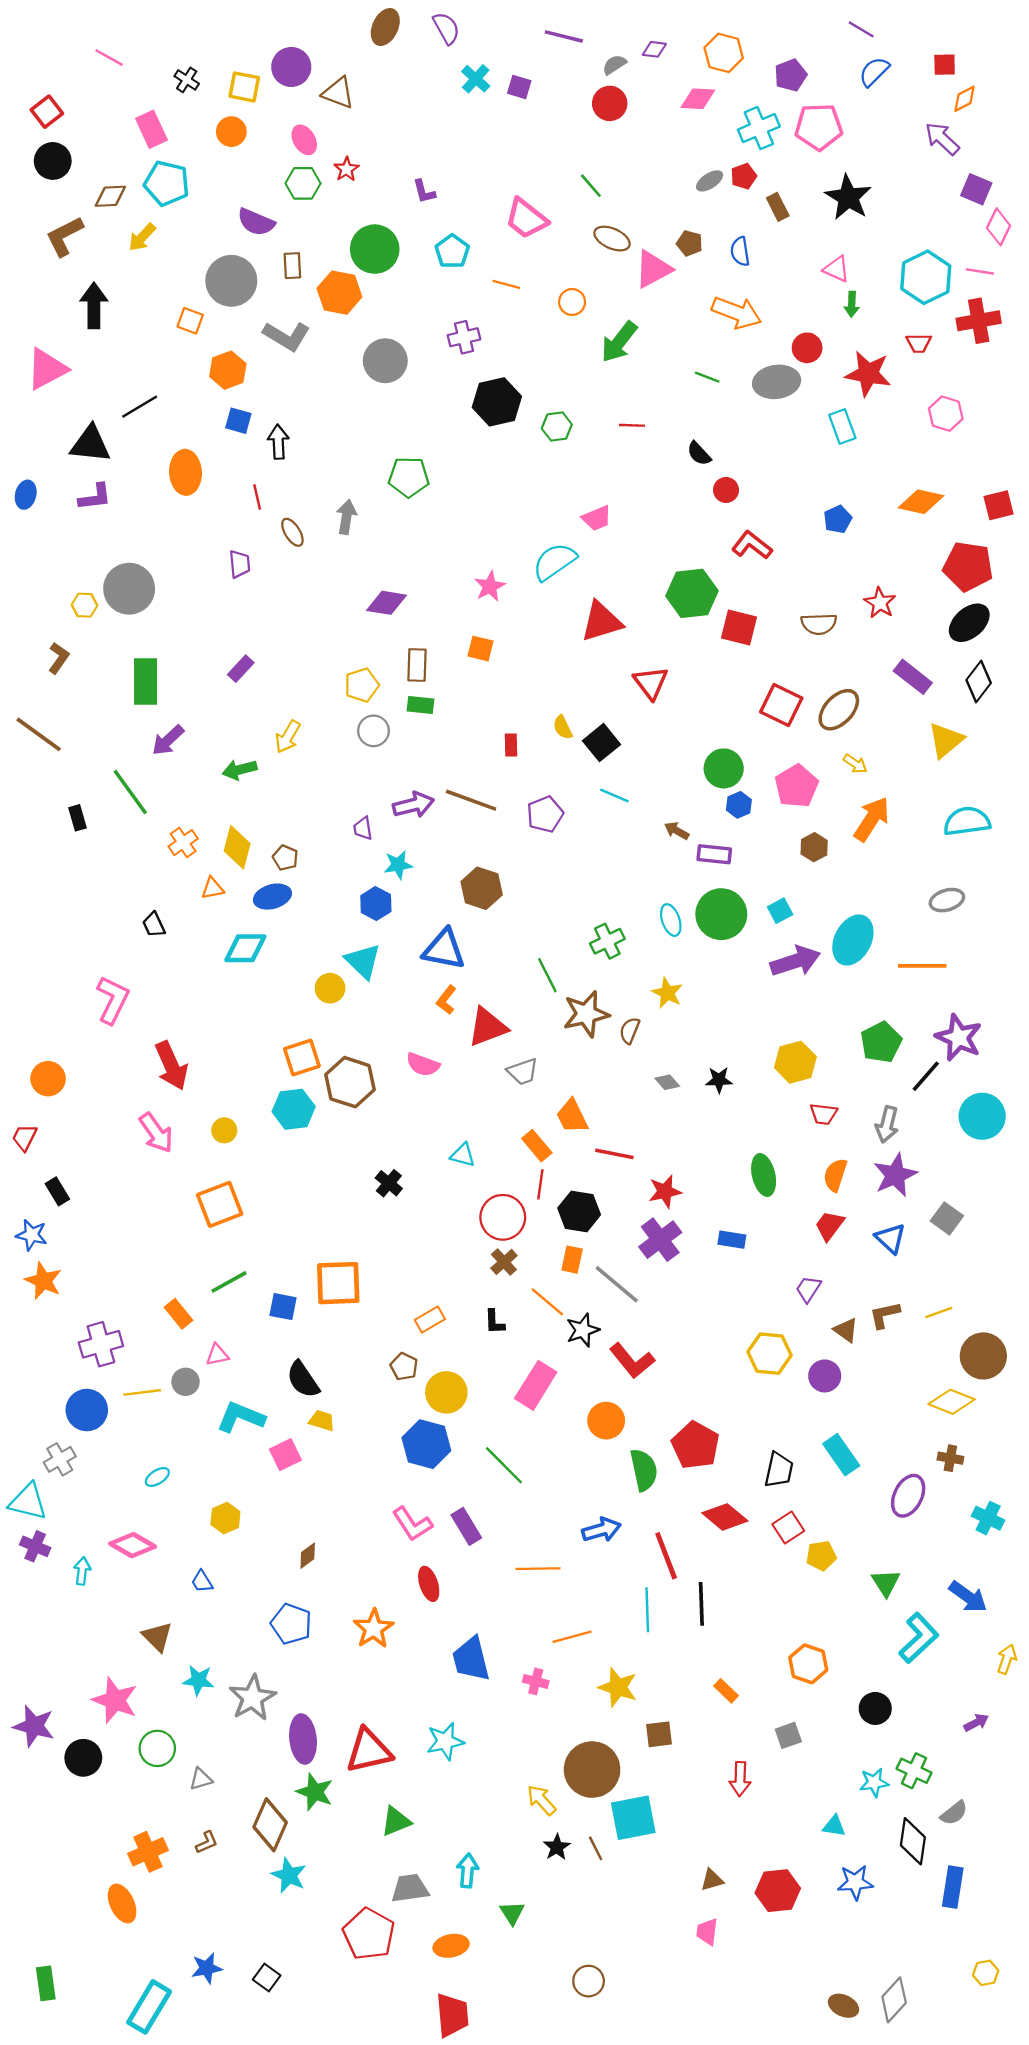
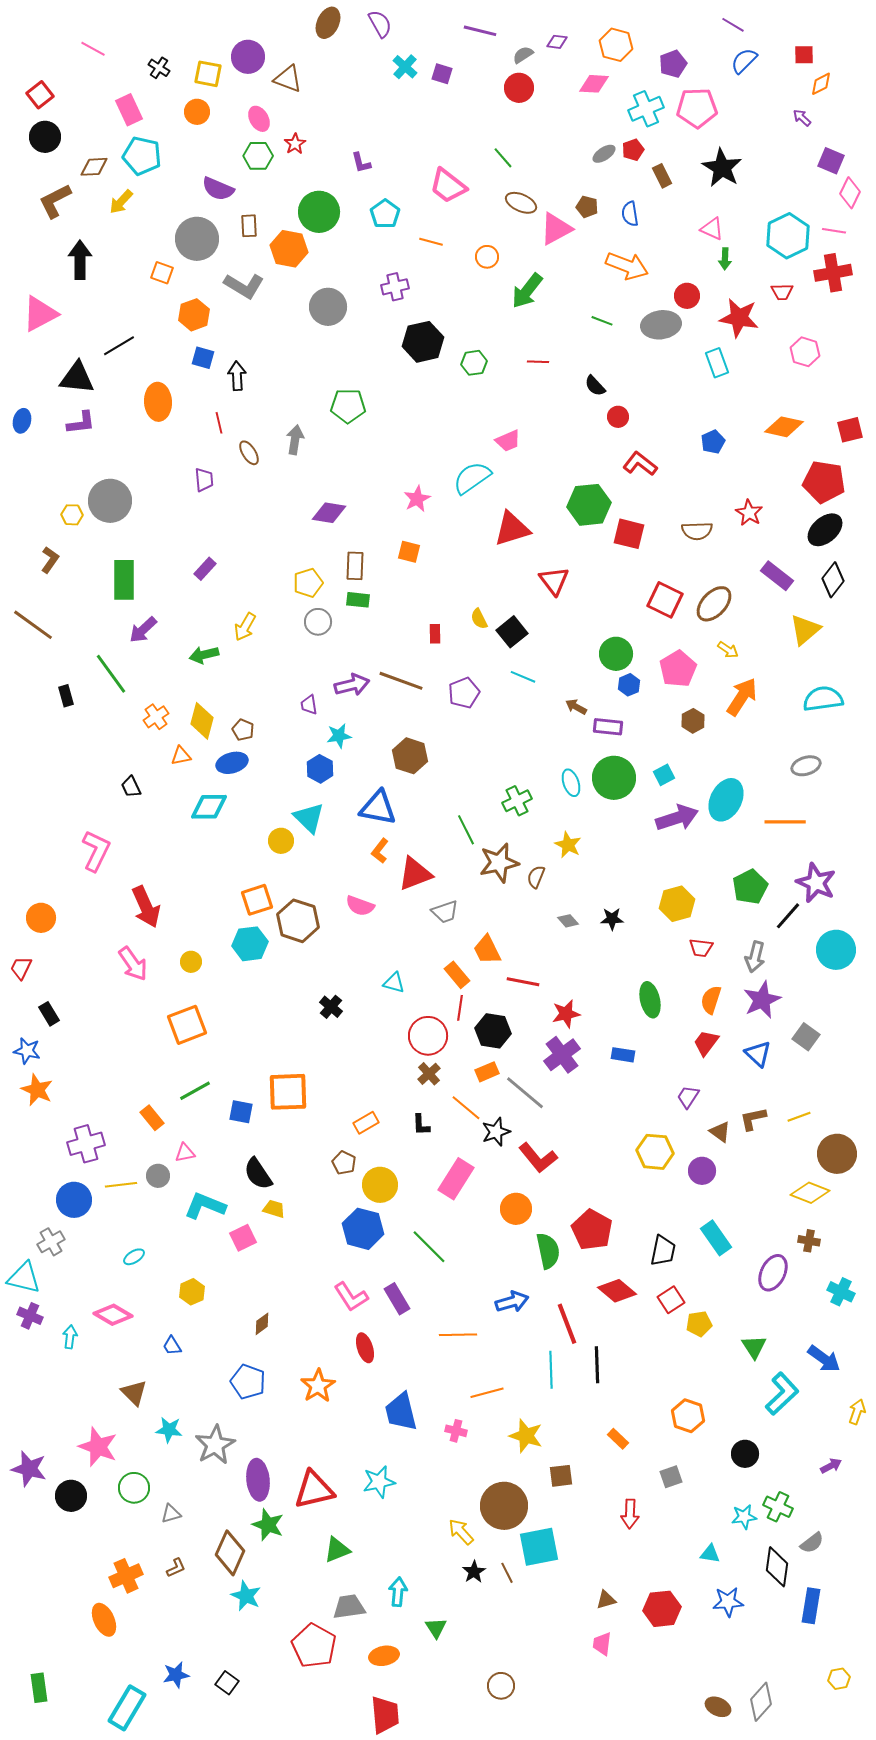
purple arrow: (942, 139) -> (802, 118), size x0.6
orange rectangle: (572, 1260) -> (487, 1072), turned 55

